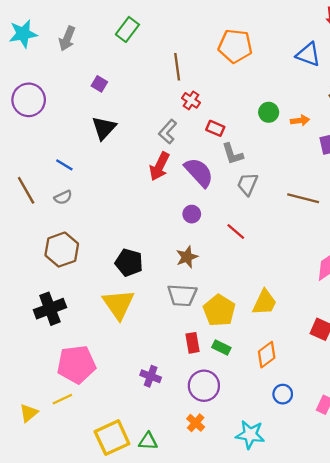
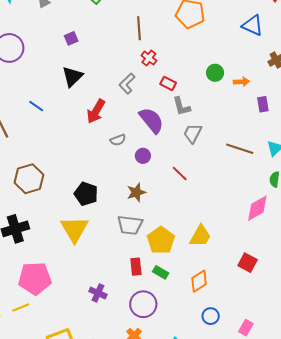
purple square: (99, 84) -> (71, 38), turned 32
red arrow: (159, 166) -> (96, 111), moved
gray semicircle: (63, 197) -> (118, 140), moved

